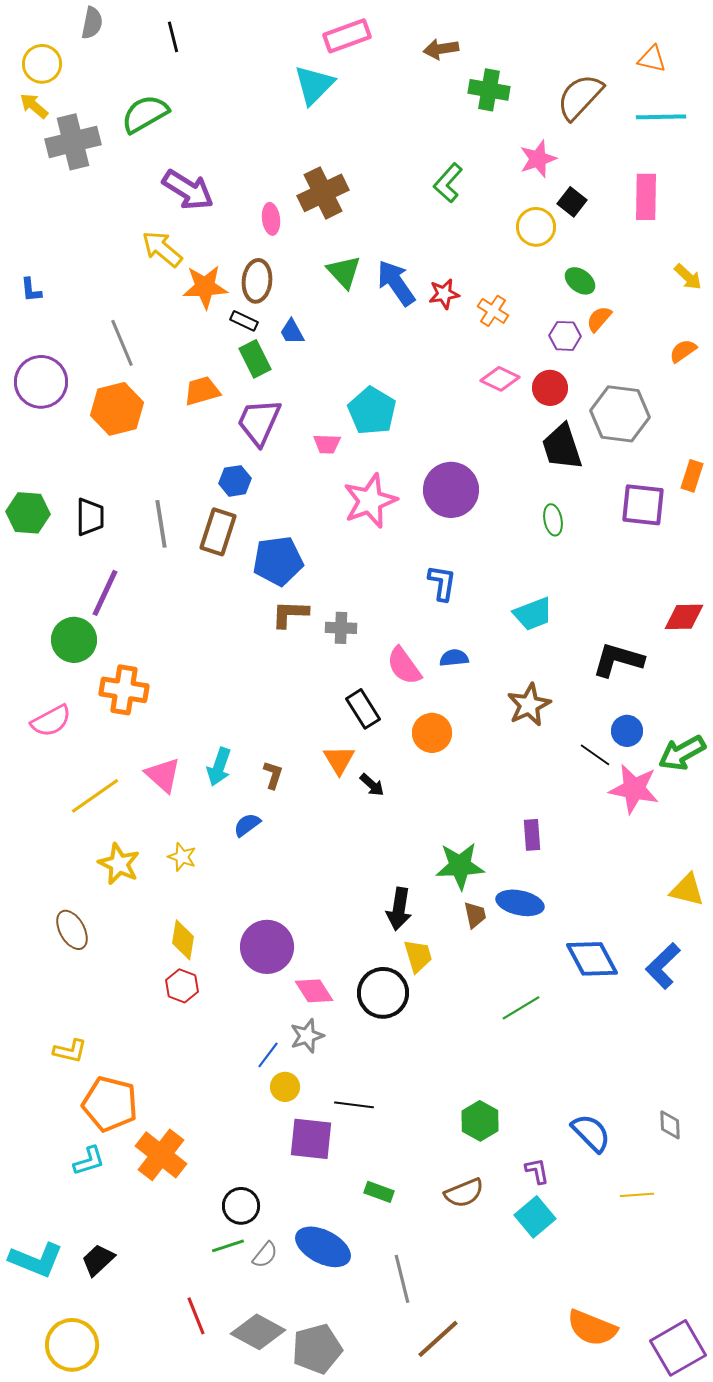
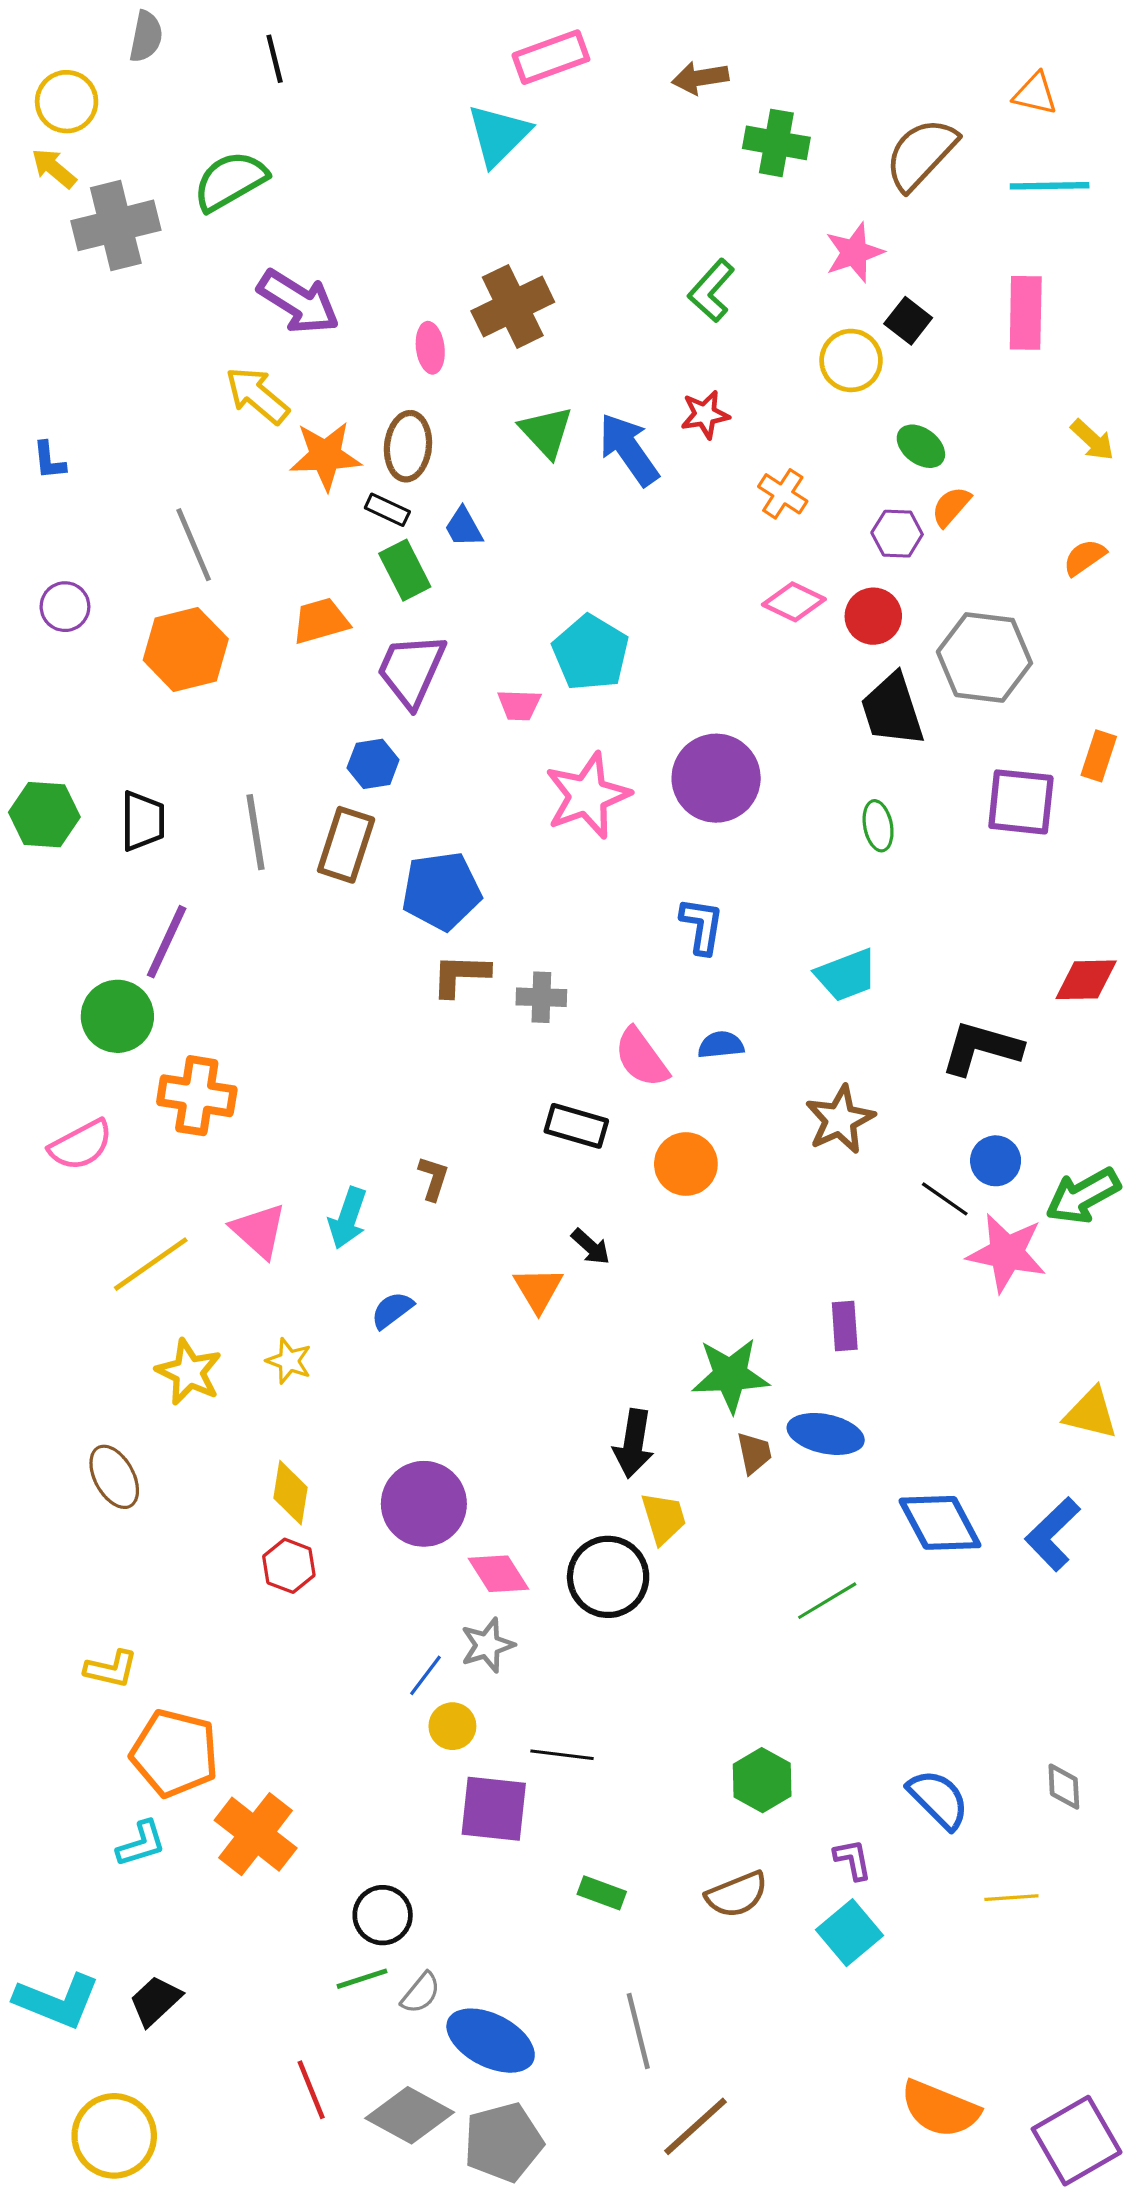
red star: (444, 294) -> (705, 414), moved
purple circle: (41, 382) -> (65, 607), size x0.6
black rectangle: (363, 709) -> (576, 1126), turned -42
orange triangle: (339, 760) -> (538, 1289), moved
brown L-shape: (273, 775) -> (433, 1178), moved
blue ellipse: (323, 1247) -> (491, 2041), moved

